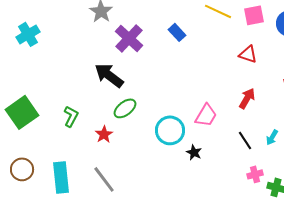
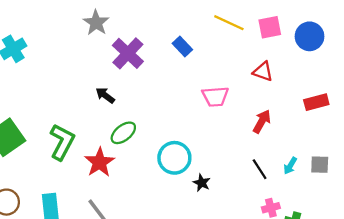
black arrow: (109, 75) -> (105, 95), size x0.6
pink trapezoid: (206, 115) -> (215, 96), moved, turned 55
green L-shape: (71, 116) -> (62, 142), size x1.5
red star: (104, 134) -> (99, 162), size x1.5

